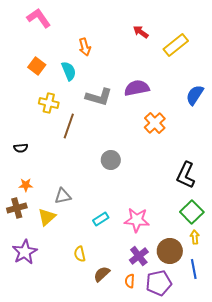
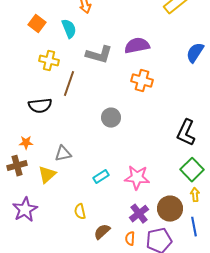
orange cross: (155, 123) -> (142, 81), moved, turned -30
black semicircle: (21, 148) -> (40, 106), moved, size x1.6

